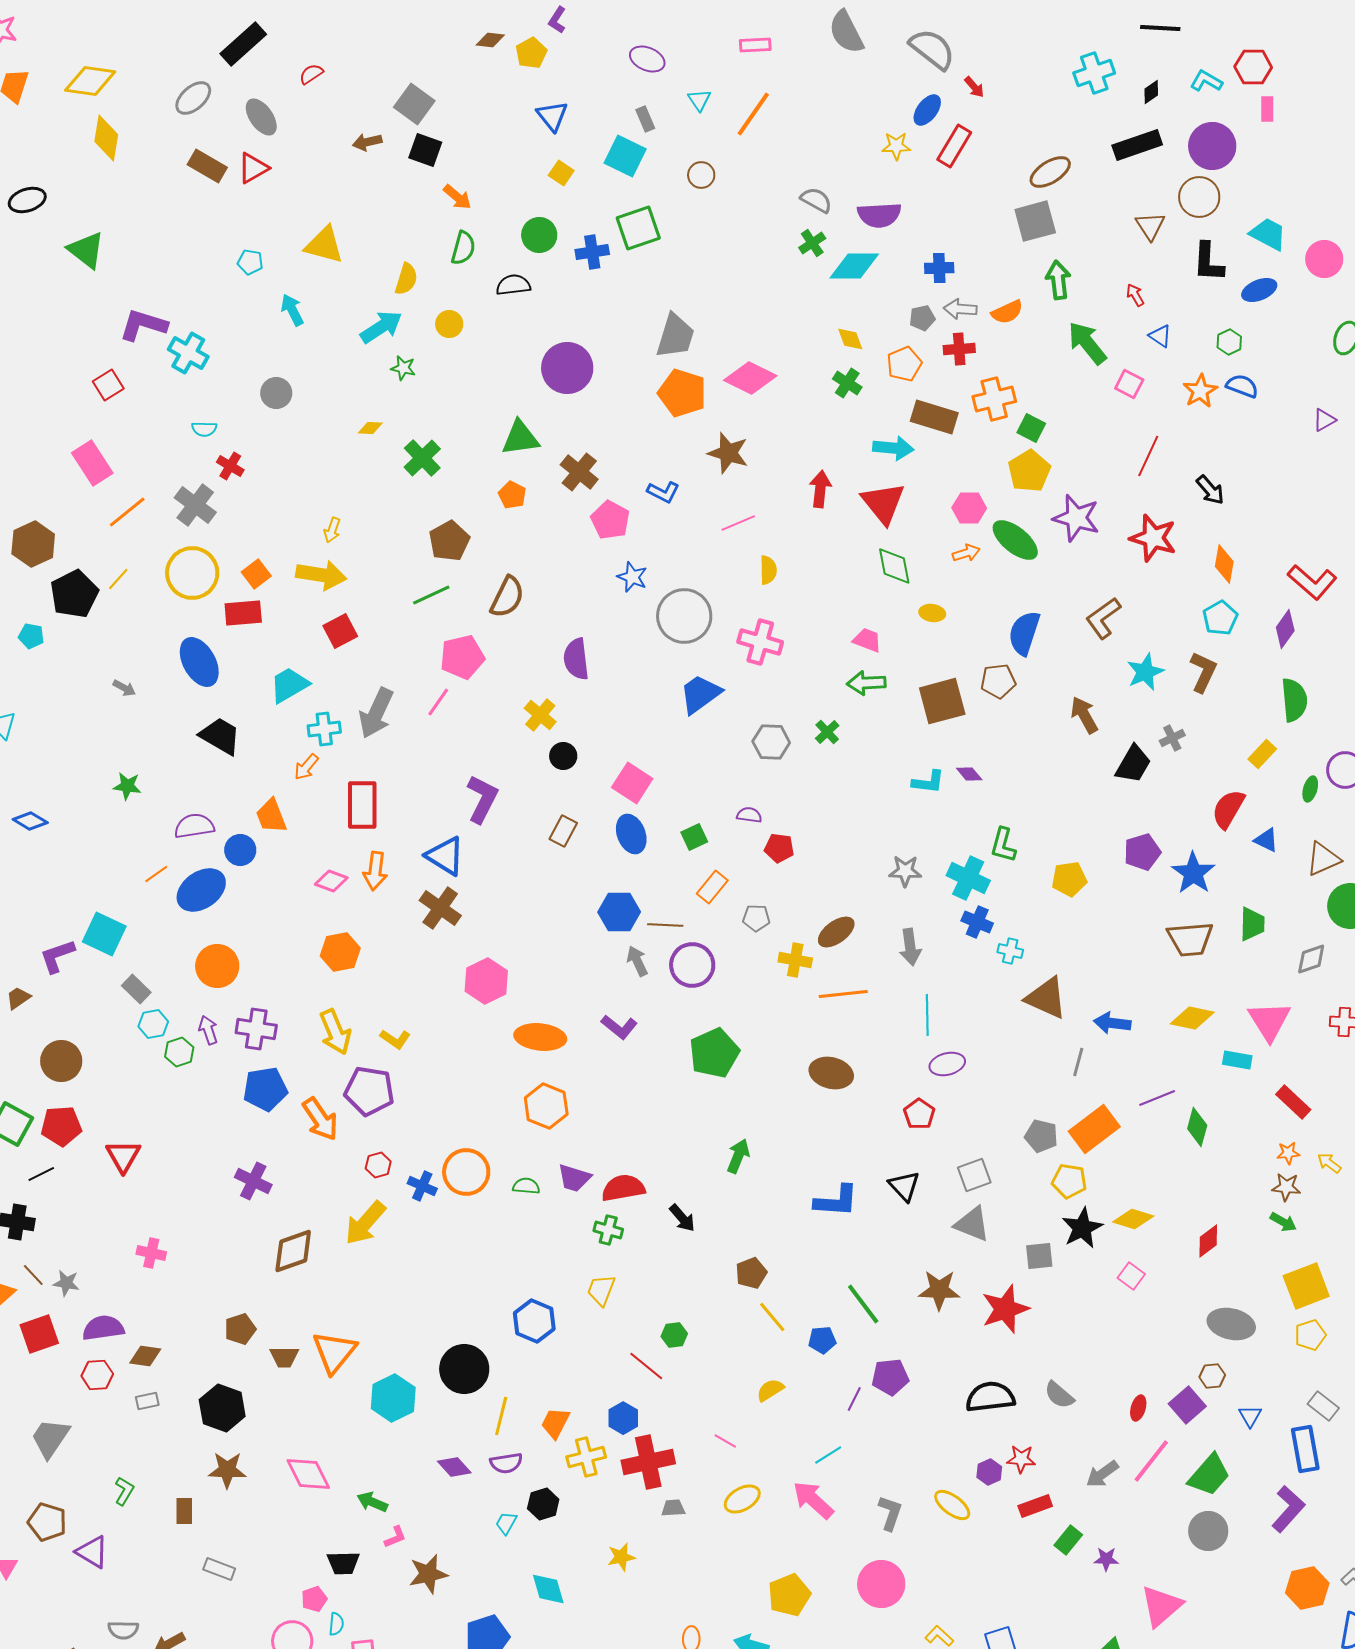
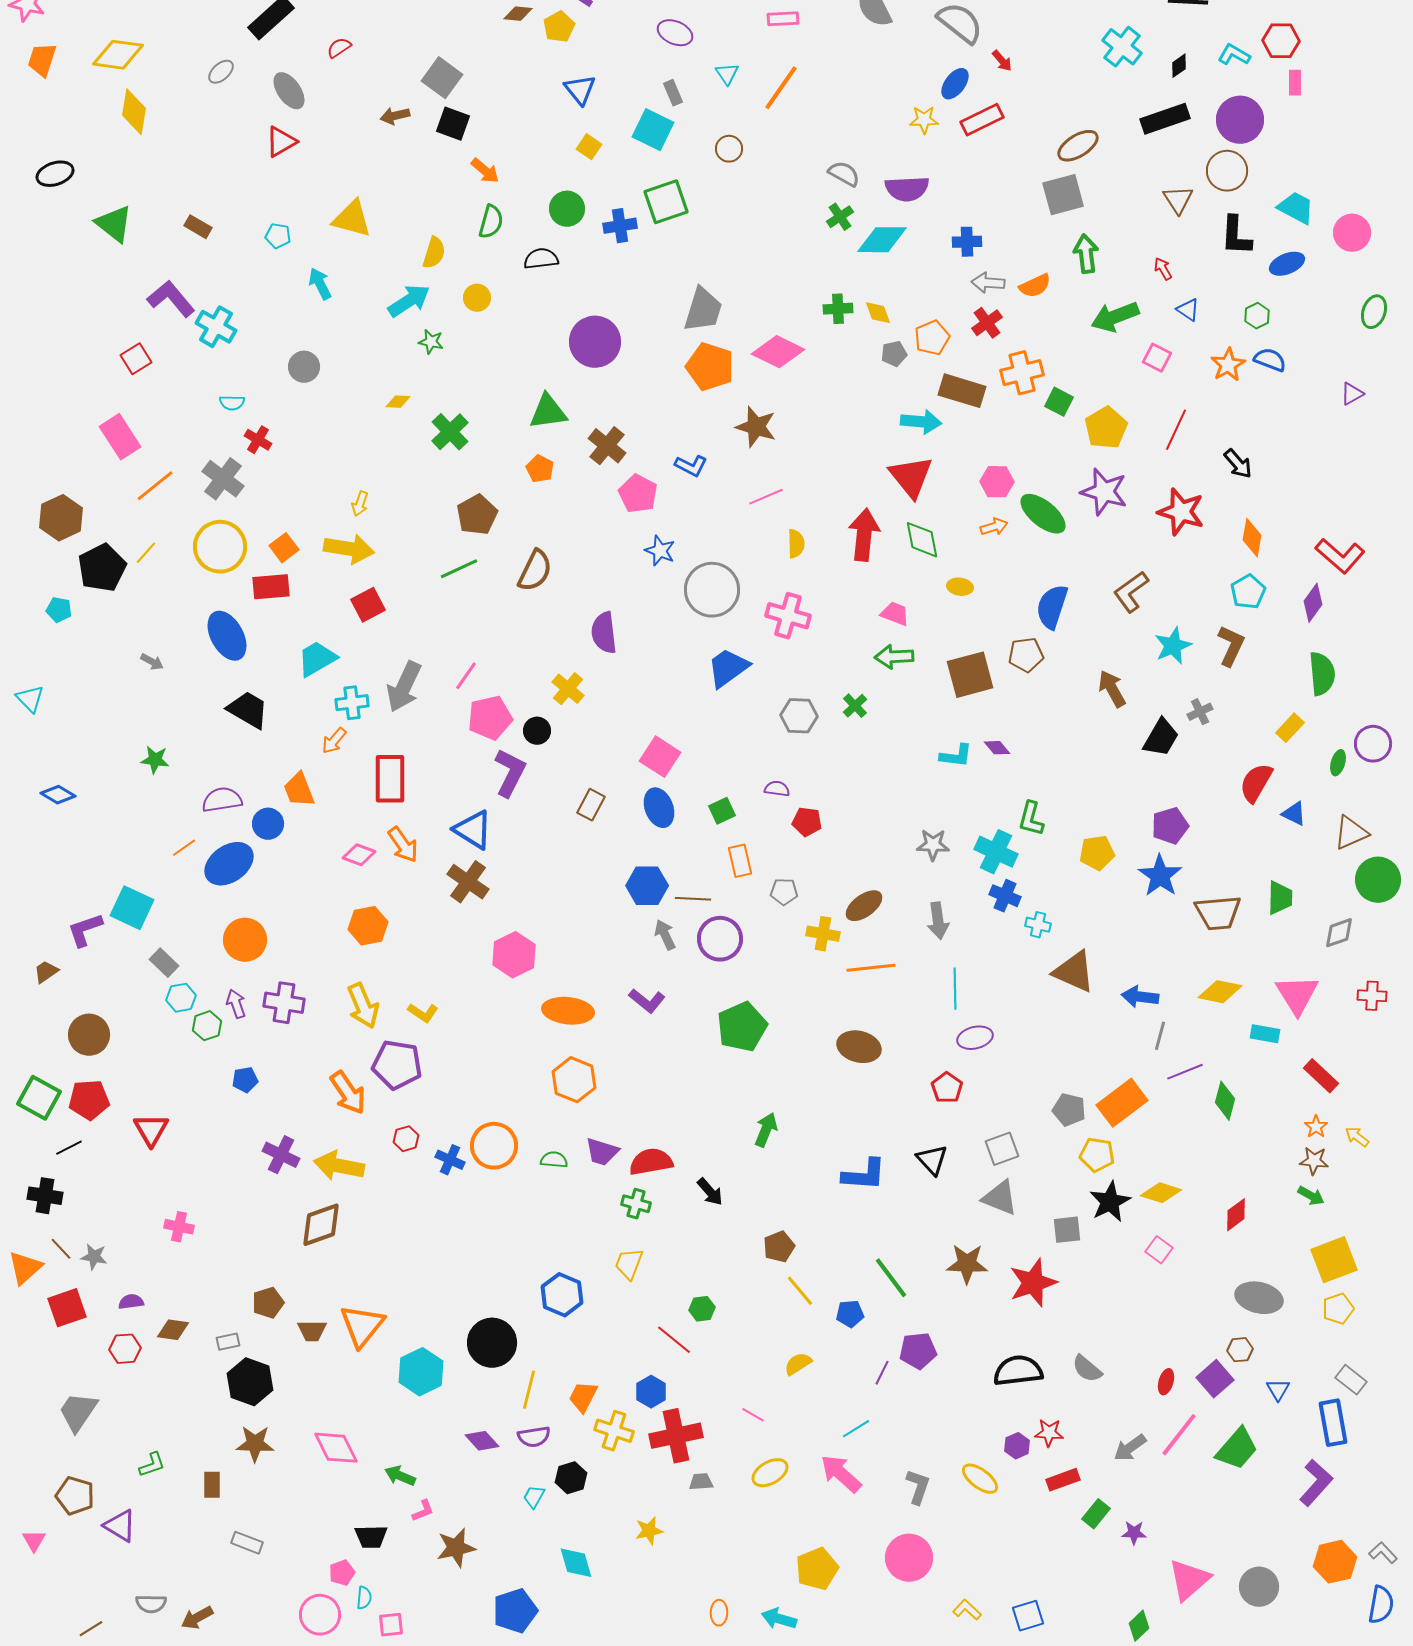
cyan cross: (1094, 73) -> (1122, 47), turned -33
gray ellipse: (193, 98) -> (221, 72), size x0.7
red rectangle: (954, 146) -> (982, 120), turned 33
brown rectangle: (207, 166) -> (198, 227), moved, size x0.7
gray pentagon: (922, 318) -> (894, 354), moved
purple L-shape: (143, 325) -> (171, 299), turned 33
green arrow: (1087, 343) -> (1115, 317), turned -72
red cross: (959, 349) -> (987, 323), turned -32
green cross: (847, 383) -> (838, 309), moved, turned -36
yellow pentagon: (1029, 471) -> (1106, 428), moved
red arrow: (820, 489) -> (864, 535), moved, size x1.4
pink pentagon: (462, 657) -> (490, 718), moved
black circle: (563, 756) -> (537, 731), moved
orange arrow: (375, 871) -> (403, 845), turned -42
blue star: (1193, 873) -> (1160, 876), moved
orange rectangle: (712, 887) -> (740, 861), turned -52
gray line: (1078, 1062) -> (1160, 1036), moved
blue pentagon: (265, 1089) -> (245, 1080), moved, size x0.6
orange star: (1288, 1153) -> (1316, 1127), turned -30
yellow arrow: (365, 1223) -> (339, 1166), moved, turned 60
purple semicircle: (103, 1328) -> (131, 1302), size x0.6
gray rectangle: (147, 1401) -> (228, 1342), moved
yellow cross: (586, 1457) -> (614, 1431), turned 33
green L-shape: (124, 1491) -> (152, 1465), turned 40
gray circle: (1208, 1531) -> (1259, 1587), moved

